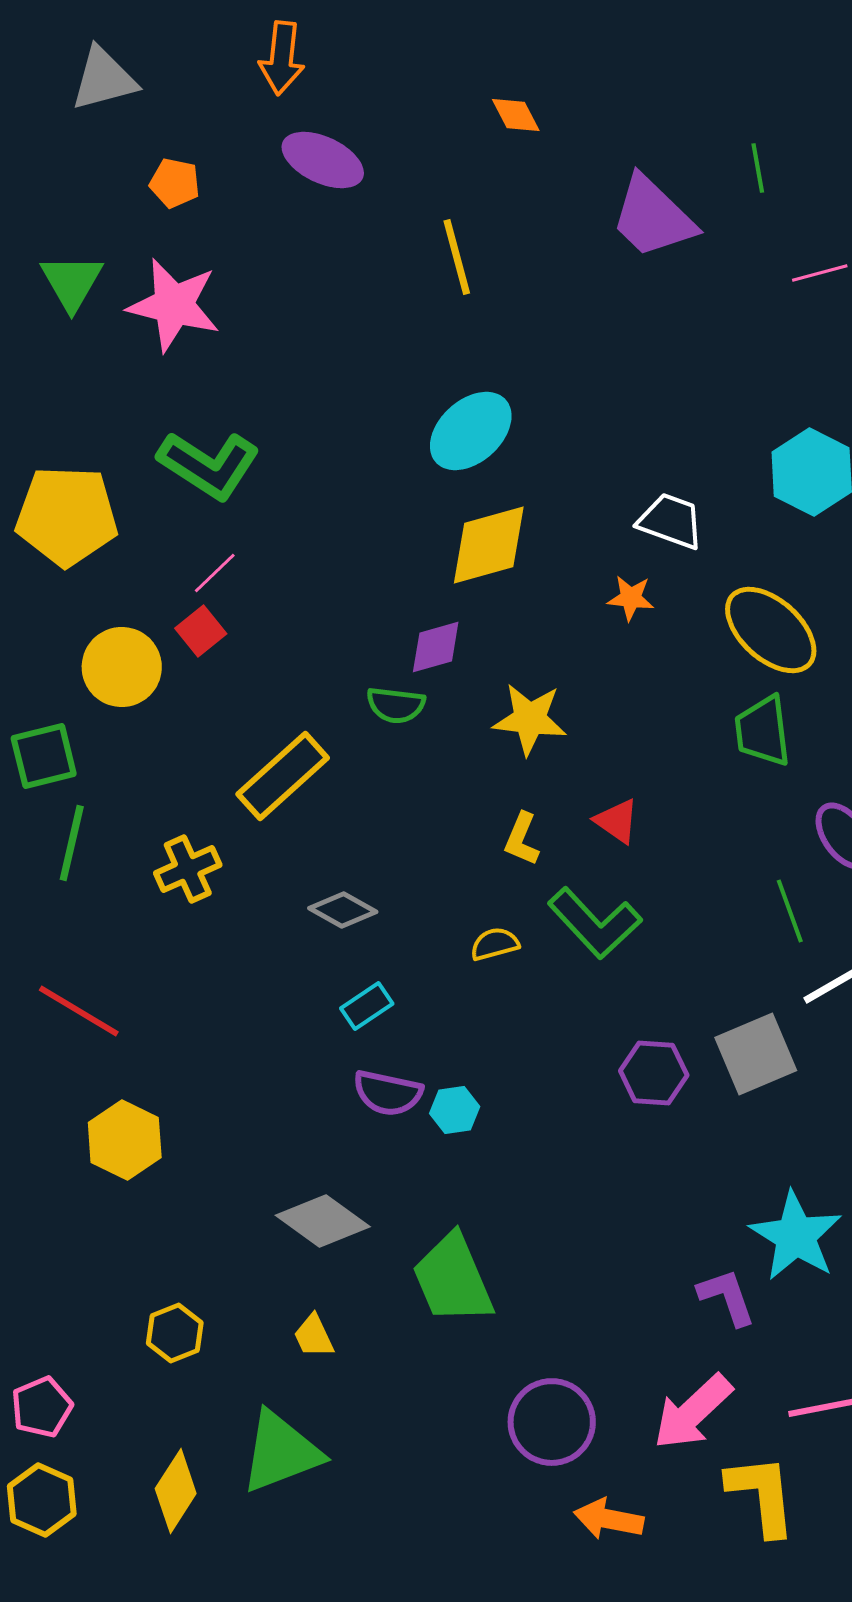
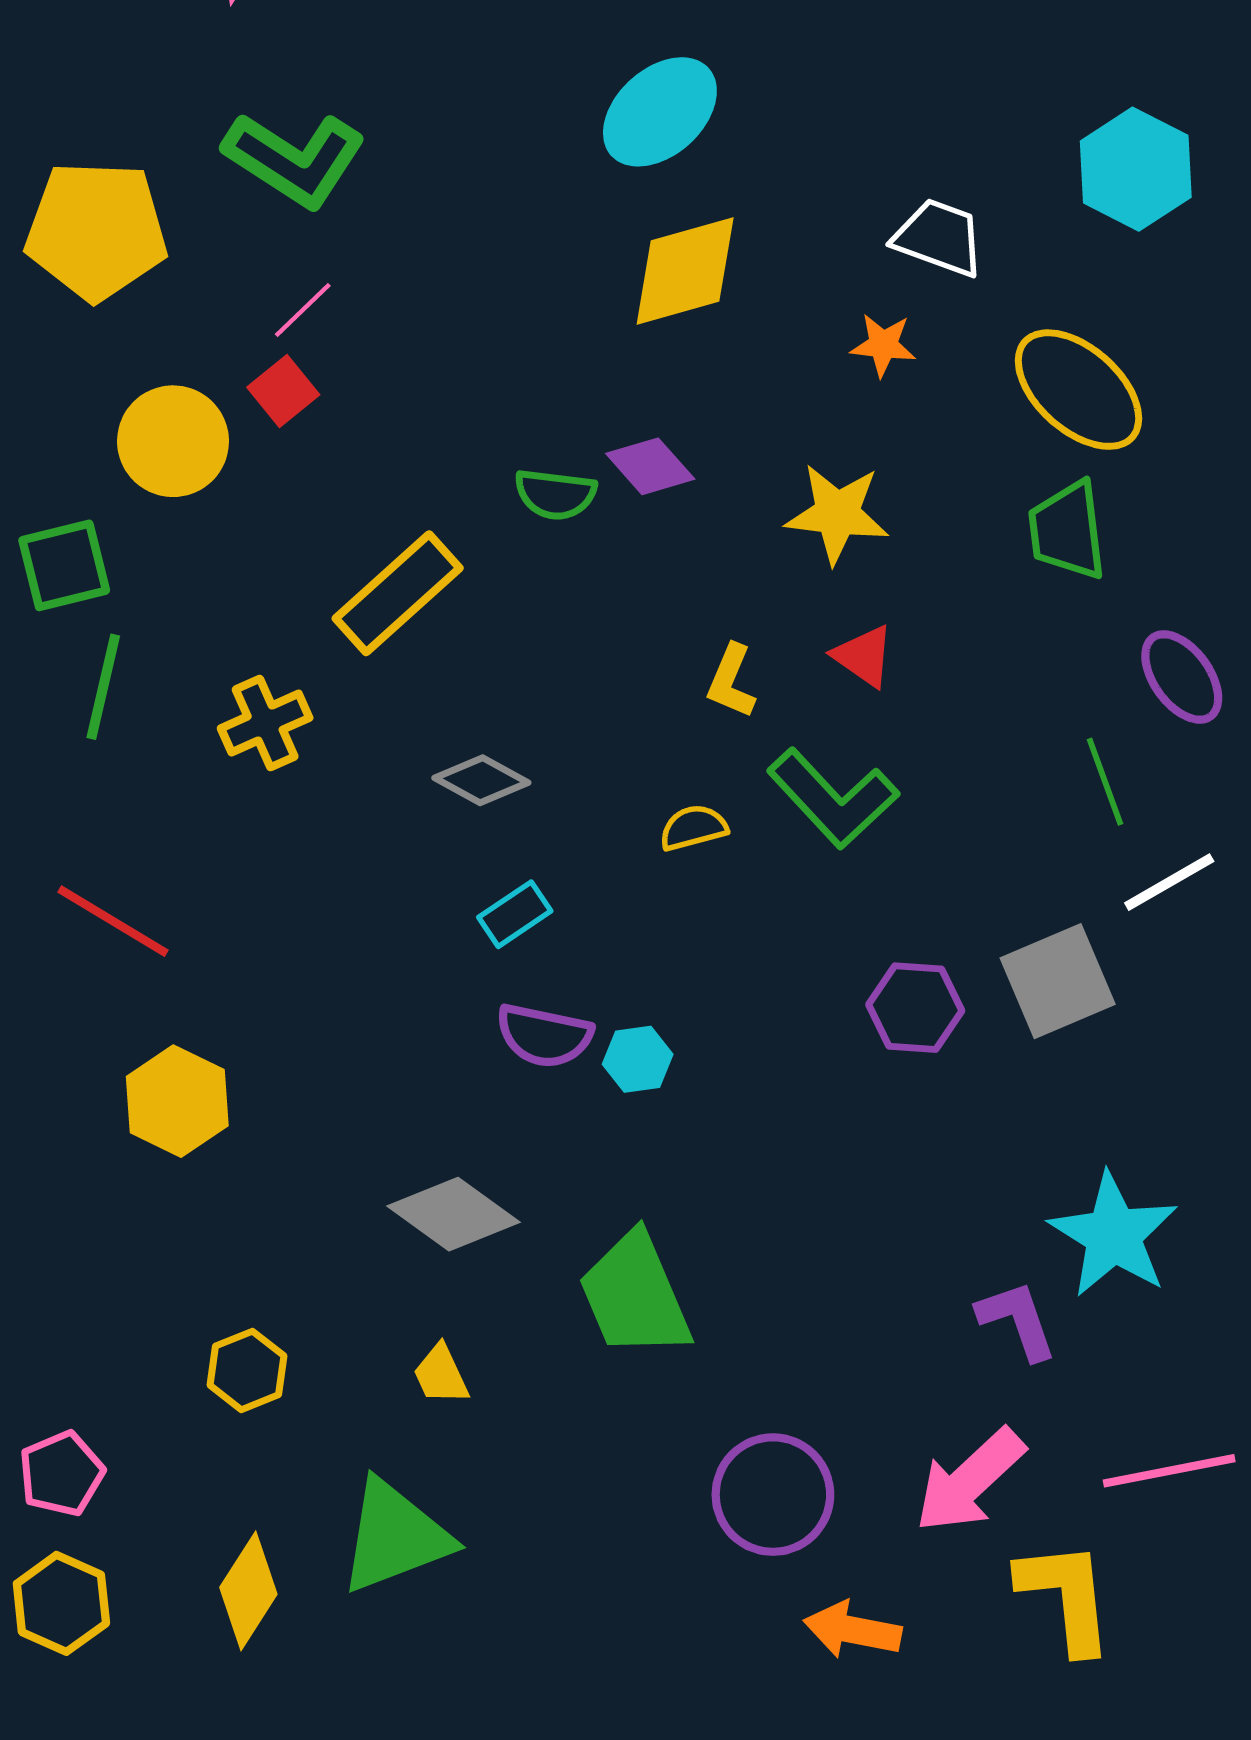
purple diamond: (436, 647) -> (650, 466), moved, turned 64
yellow star: (530, 719) -> (837, 514), moved

